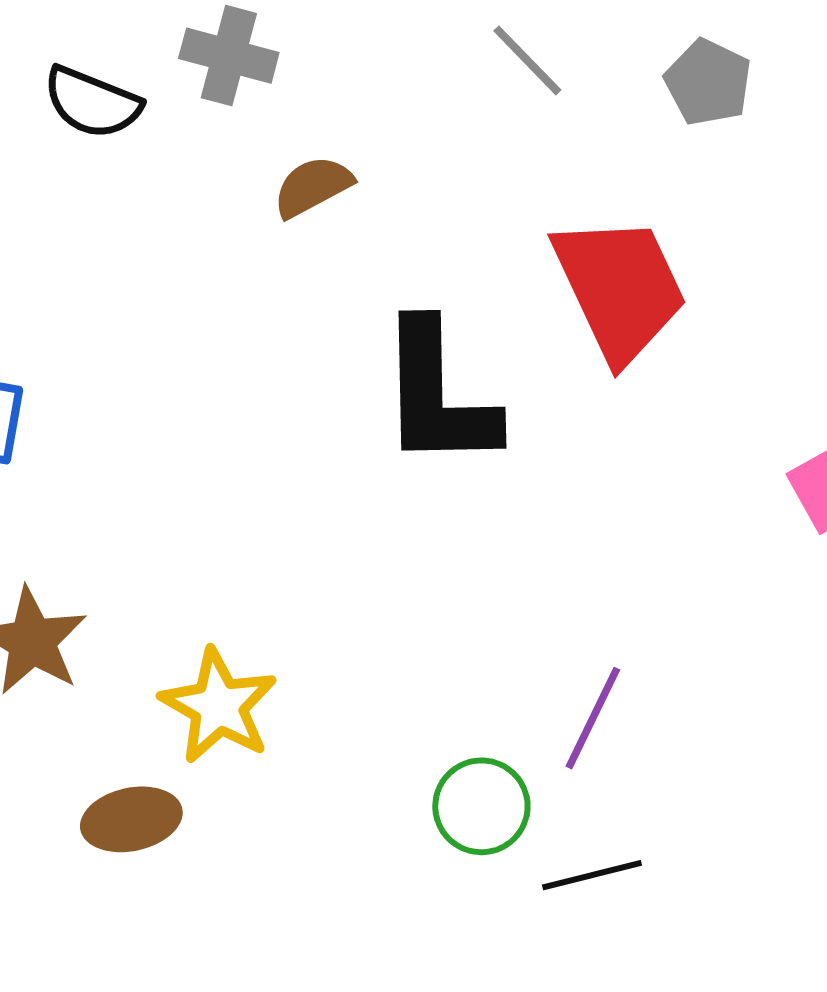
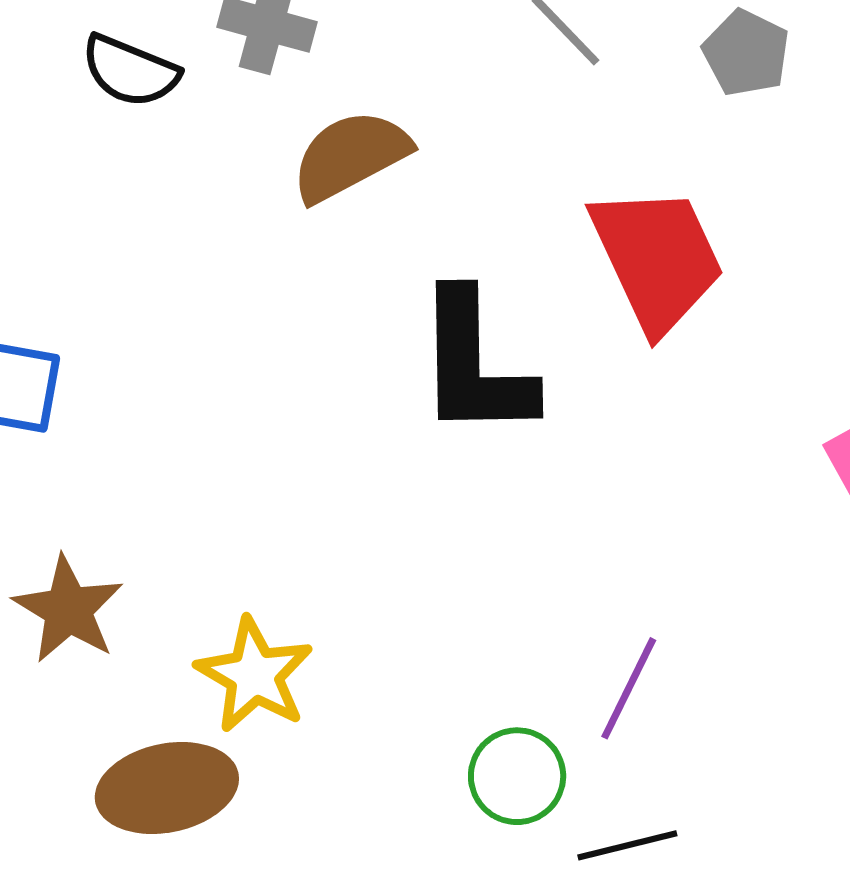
brown semicircle: (313, 187) -> (350, 156), size x1.5
brown ellipse: (131, 819) -> (167, 788), size x1.4

